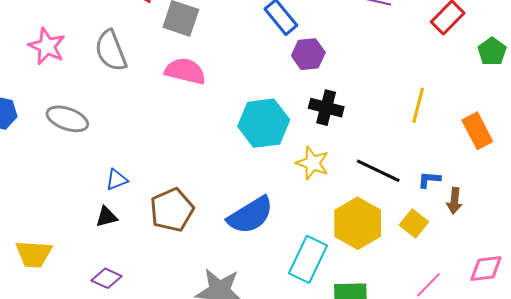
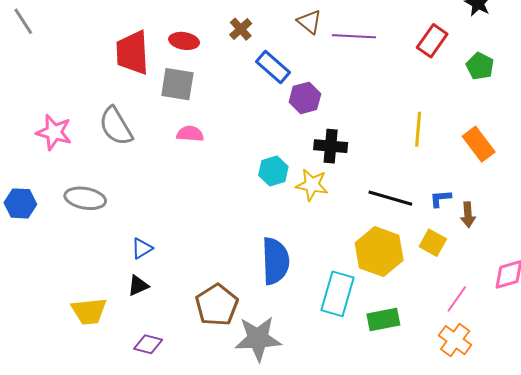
pink semicircle: (185, 71) -> (190, 134), size x0.7
cyan hexagon: (264, 123) -> (273, 171), size x0.6
yellow star: (313, 163) -> (312, 185), moved
brown pentagon: (172, 210) -> (217, 305), moved
blue semicircle: (250, 215) -> (275, 261), turned -51
yellow trapezoid: (34, 254) -> (89, 311), moved

